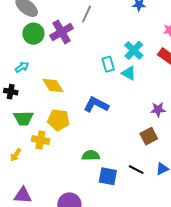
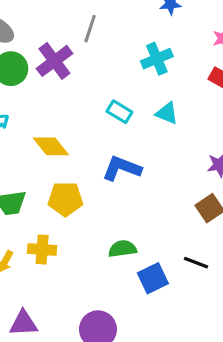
cyan cross: (134, 50) -> (157, 59), moved, turned 30
cyan rectangle: (108, 64) -> (119, 112), moved, turned -35
yellow cross: (40, 140) -> (42, 249), moved
blue square: (108, 176) -> (153, 278), turned -30

